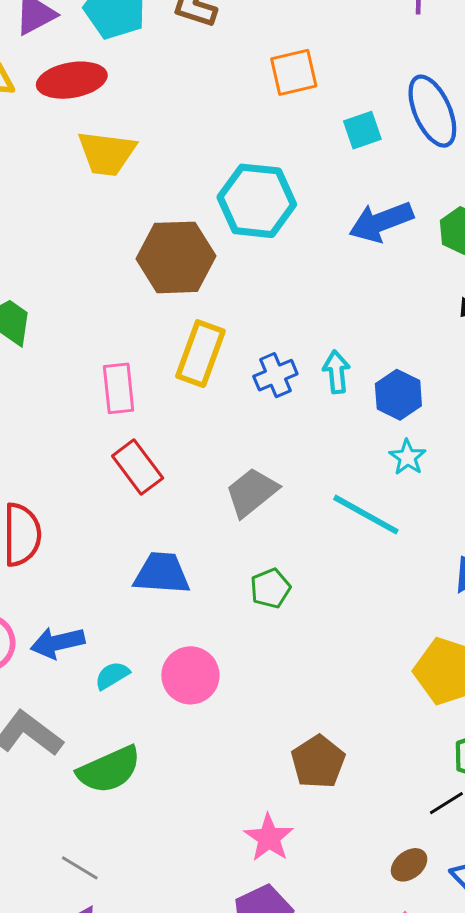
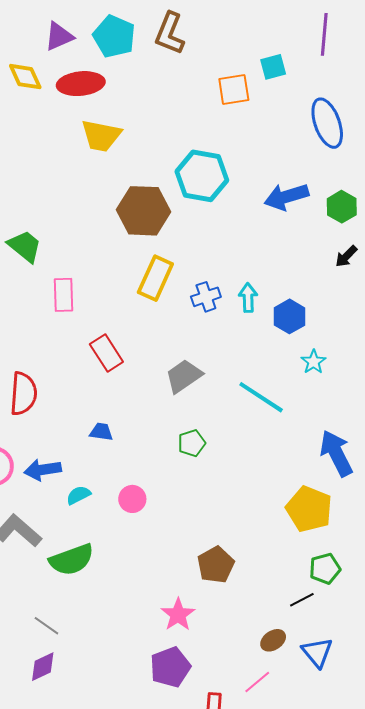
cyan square: (362, 130) -> (273, 67), moved
pink rectangle: (119, 388) -> (64, 295), moved
cyan star: (407, 457) -> (313, 362), moved
blue trapezoid: (162, 573) -> (101, 432), moved, size x0.6
pink circle: (190, 675) -> (132, 499), size x0.7

